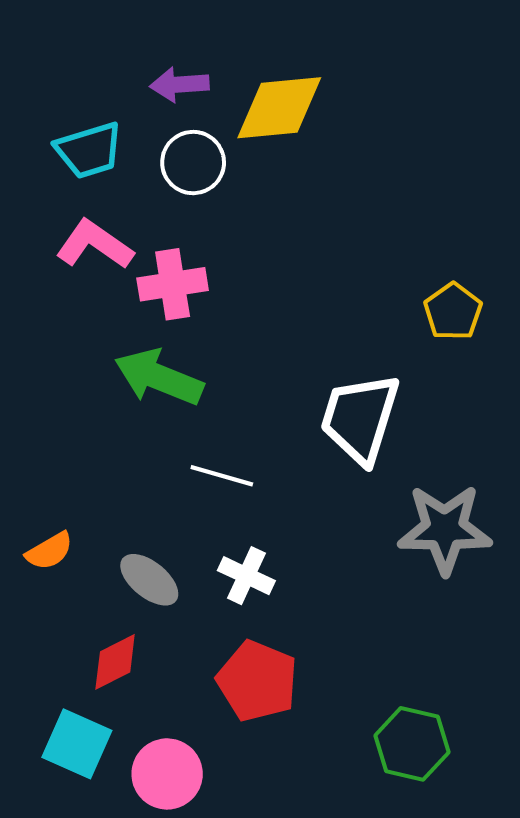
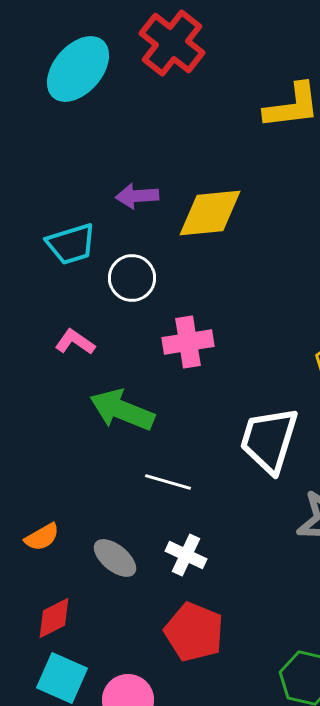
white circle: (193, 163) -> (132, 278), moved
pink L-shape: (95, 245) -> (75, 342), moved, size x0.7
pink cross: (173, 284) -> (188, 342), moved
red diamond: (115, 662) -> (54, 618), moved

